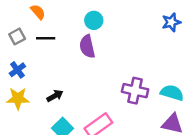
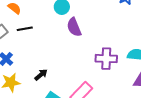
purple semicircle: (87, 46) -> (74, 27), moved

